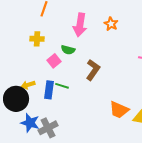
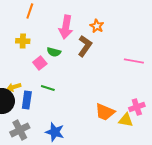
brown L-shape: (93, 70) -> (85, 46), moved
blue rectangle: (49, 90) -> (27, 100), moved
blue star: (30, 123) -> (55, 132), moved
gray cross: (48, 128) -> (20, 130), moved

